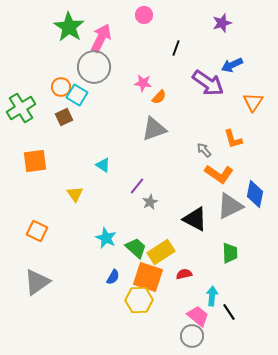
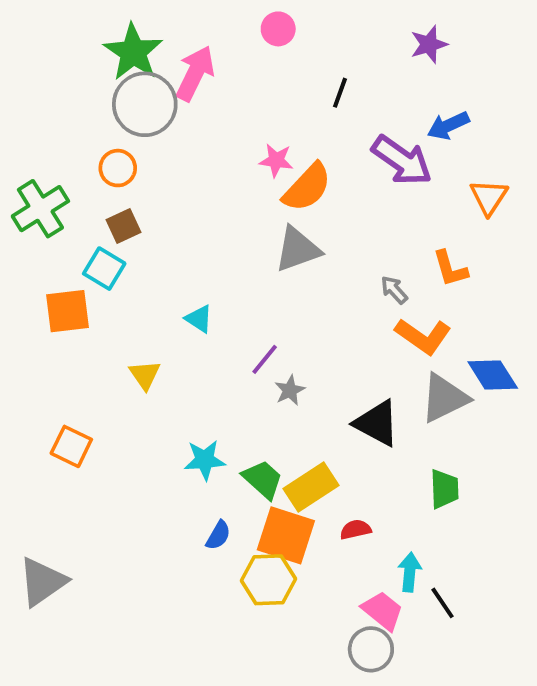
gray circle: (94, 67) -> (145, 104), moved
cyan square: (77, 95) -> (104, 269), moved
orange semicircle: (159, 97) -> (307, 187), size x1.8
blue diamond: (255, 194) -> (493, 375), turned -44
cyan star: (106, 238) -> (205, 460), turned -30
gray triangle: (37, 282) -> (42, 582), moved

